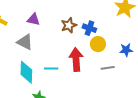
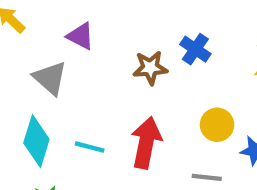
blue cross: (89, 28) -> (195, 49), moved
yellow circle: (98, 44) -> (217, 125), moved

